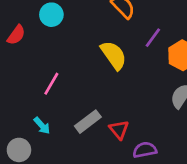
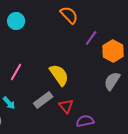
yellow semicircle: (114, 55) -> (59, 75), moved

